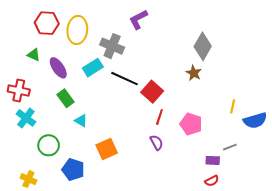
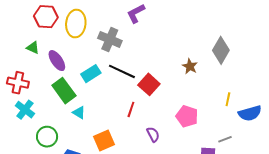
gray diamond: (203, 46) -> (221, 50), moved
cyan rectangle: (93, 68) -> (91, 74), moved
green rectangle: (66, 98) -> (64, 91), size x1.4
red line: (159, 117) -> (131, 109), moved

